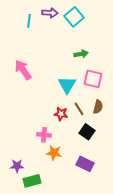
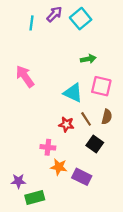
purple arrow: (50, 13) -> (54, 14), turned -49
cyan triangle: (67, 85) -> (73, 93), turned -36
purple rectangle: (85, 164) -> (82, 177), moved

